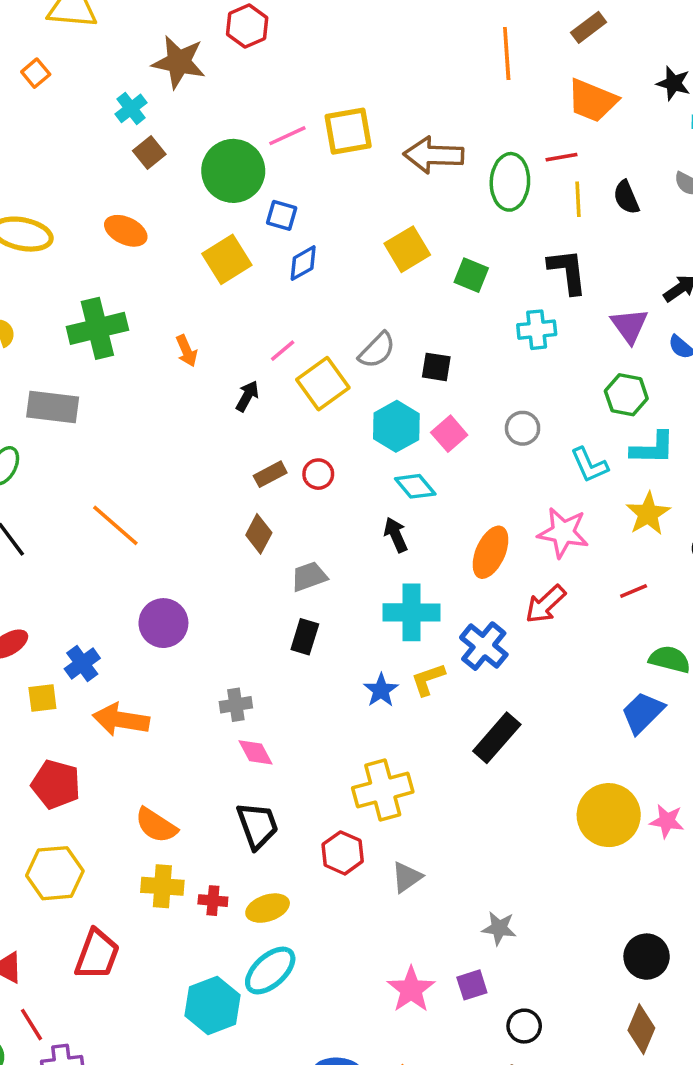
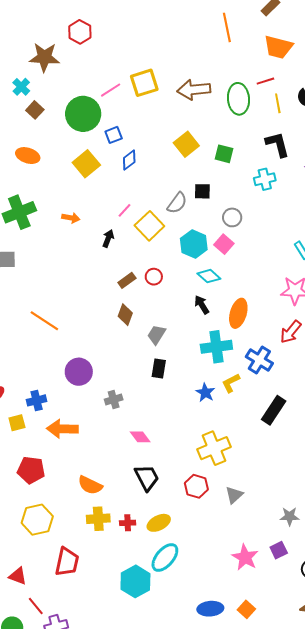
blue square: (282, 215) -> (114, 135), turned -30
orange arrow: (187, 351) -> (71, 218), turned -48
black square: (436, 367) -> (202, 191), moved
gray circle: (523, 428) -> (232, 217), moved
orange ellipse: (491, 552) -> (238, 313), moved
gray trapezoid: (309, 577) -> (157, 335), turned -30
blue cross: (82, 664) -> (37, 400), turned 30
gray cross: (236, 705) -> (114, 399), moved

